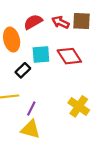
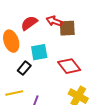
brown square: (81, 21) -> (67, 28), moved
red diamond: (69, 56) -> (69, 66), moved

